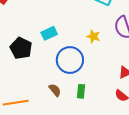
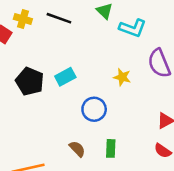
black pentagon: (21, 48) -> (30, 81), moved
blue circle: (70, 60) -> (94, 109), size x0.7

